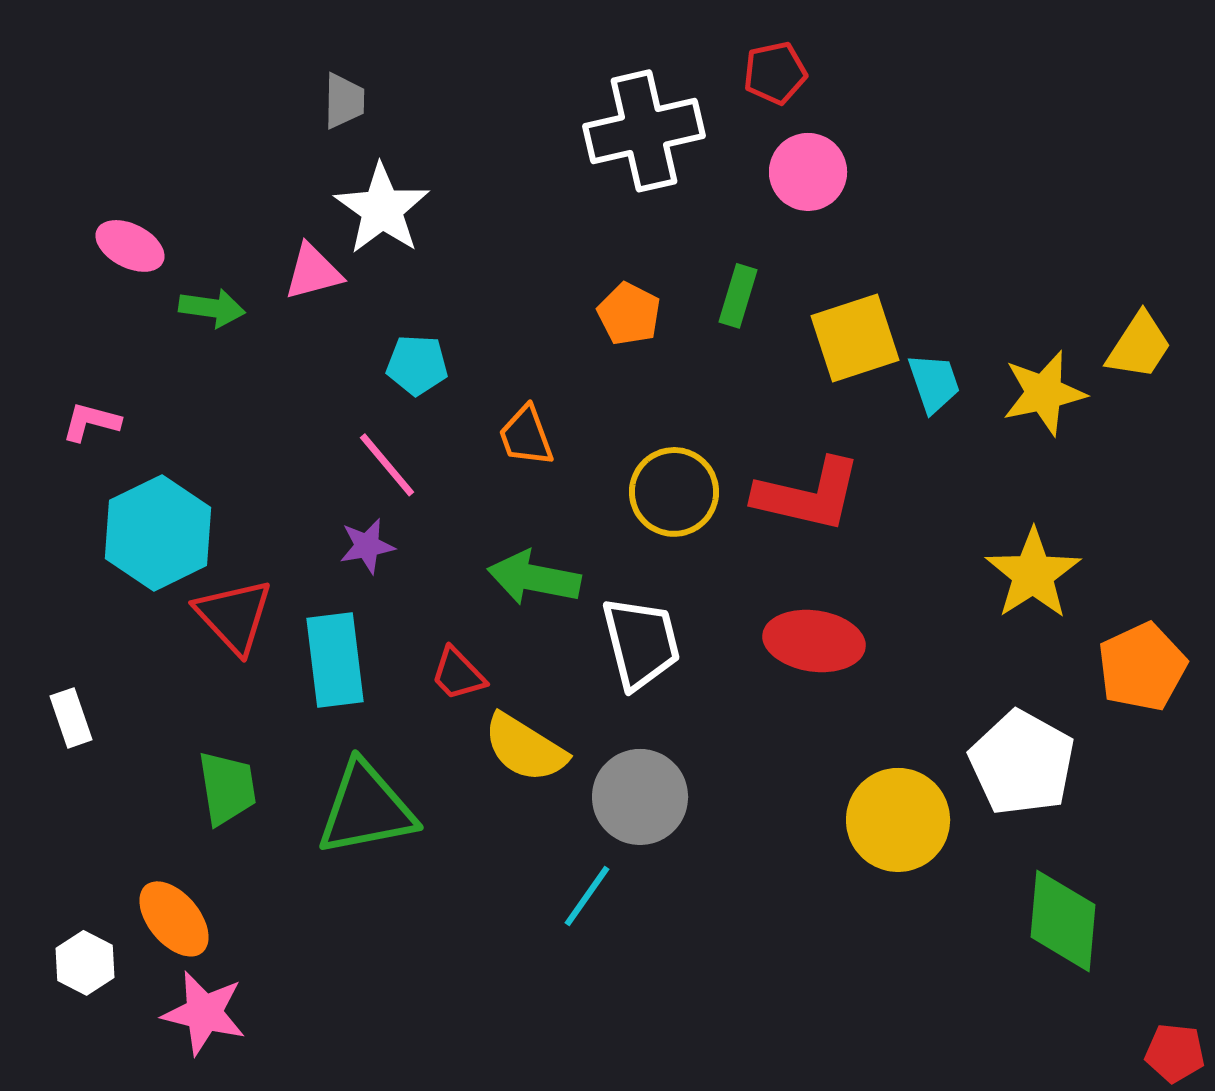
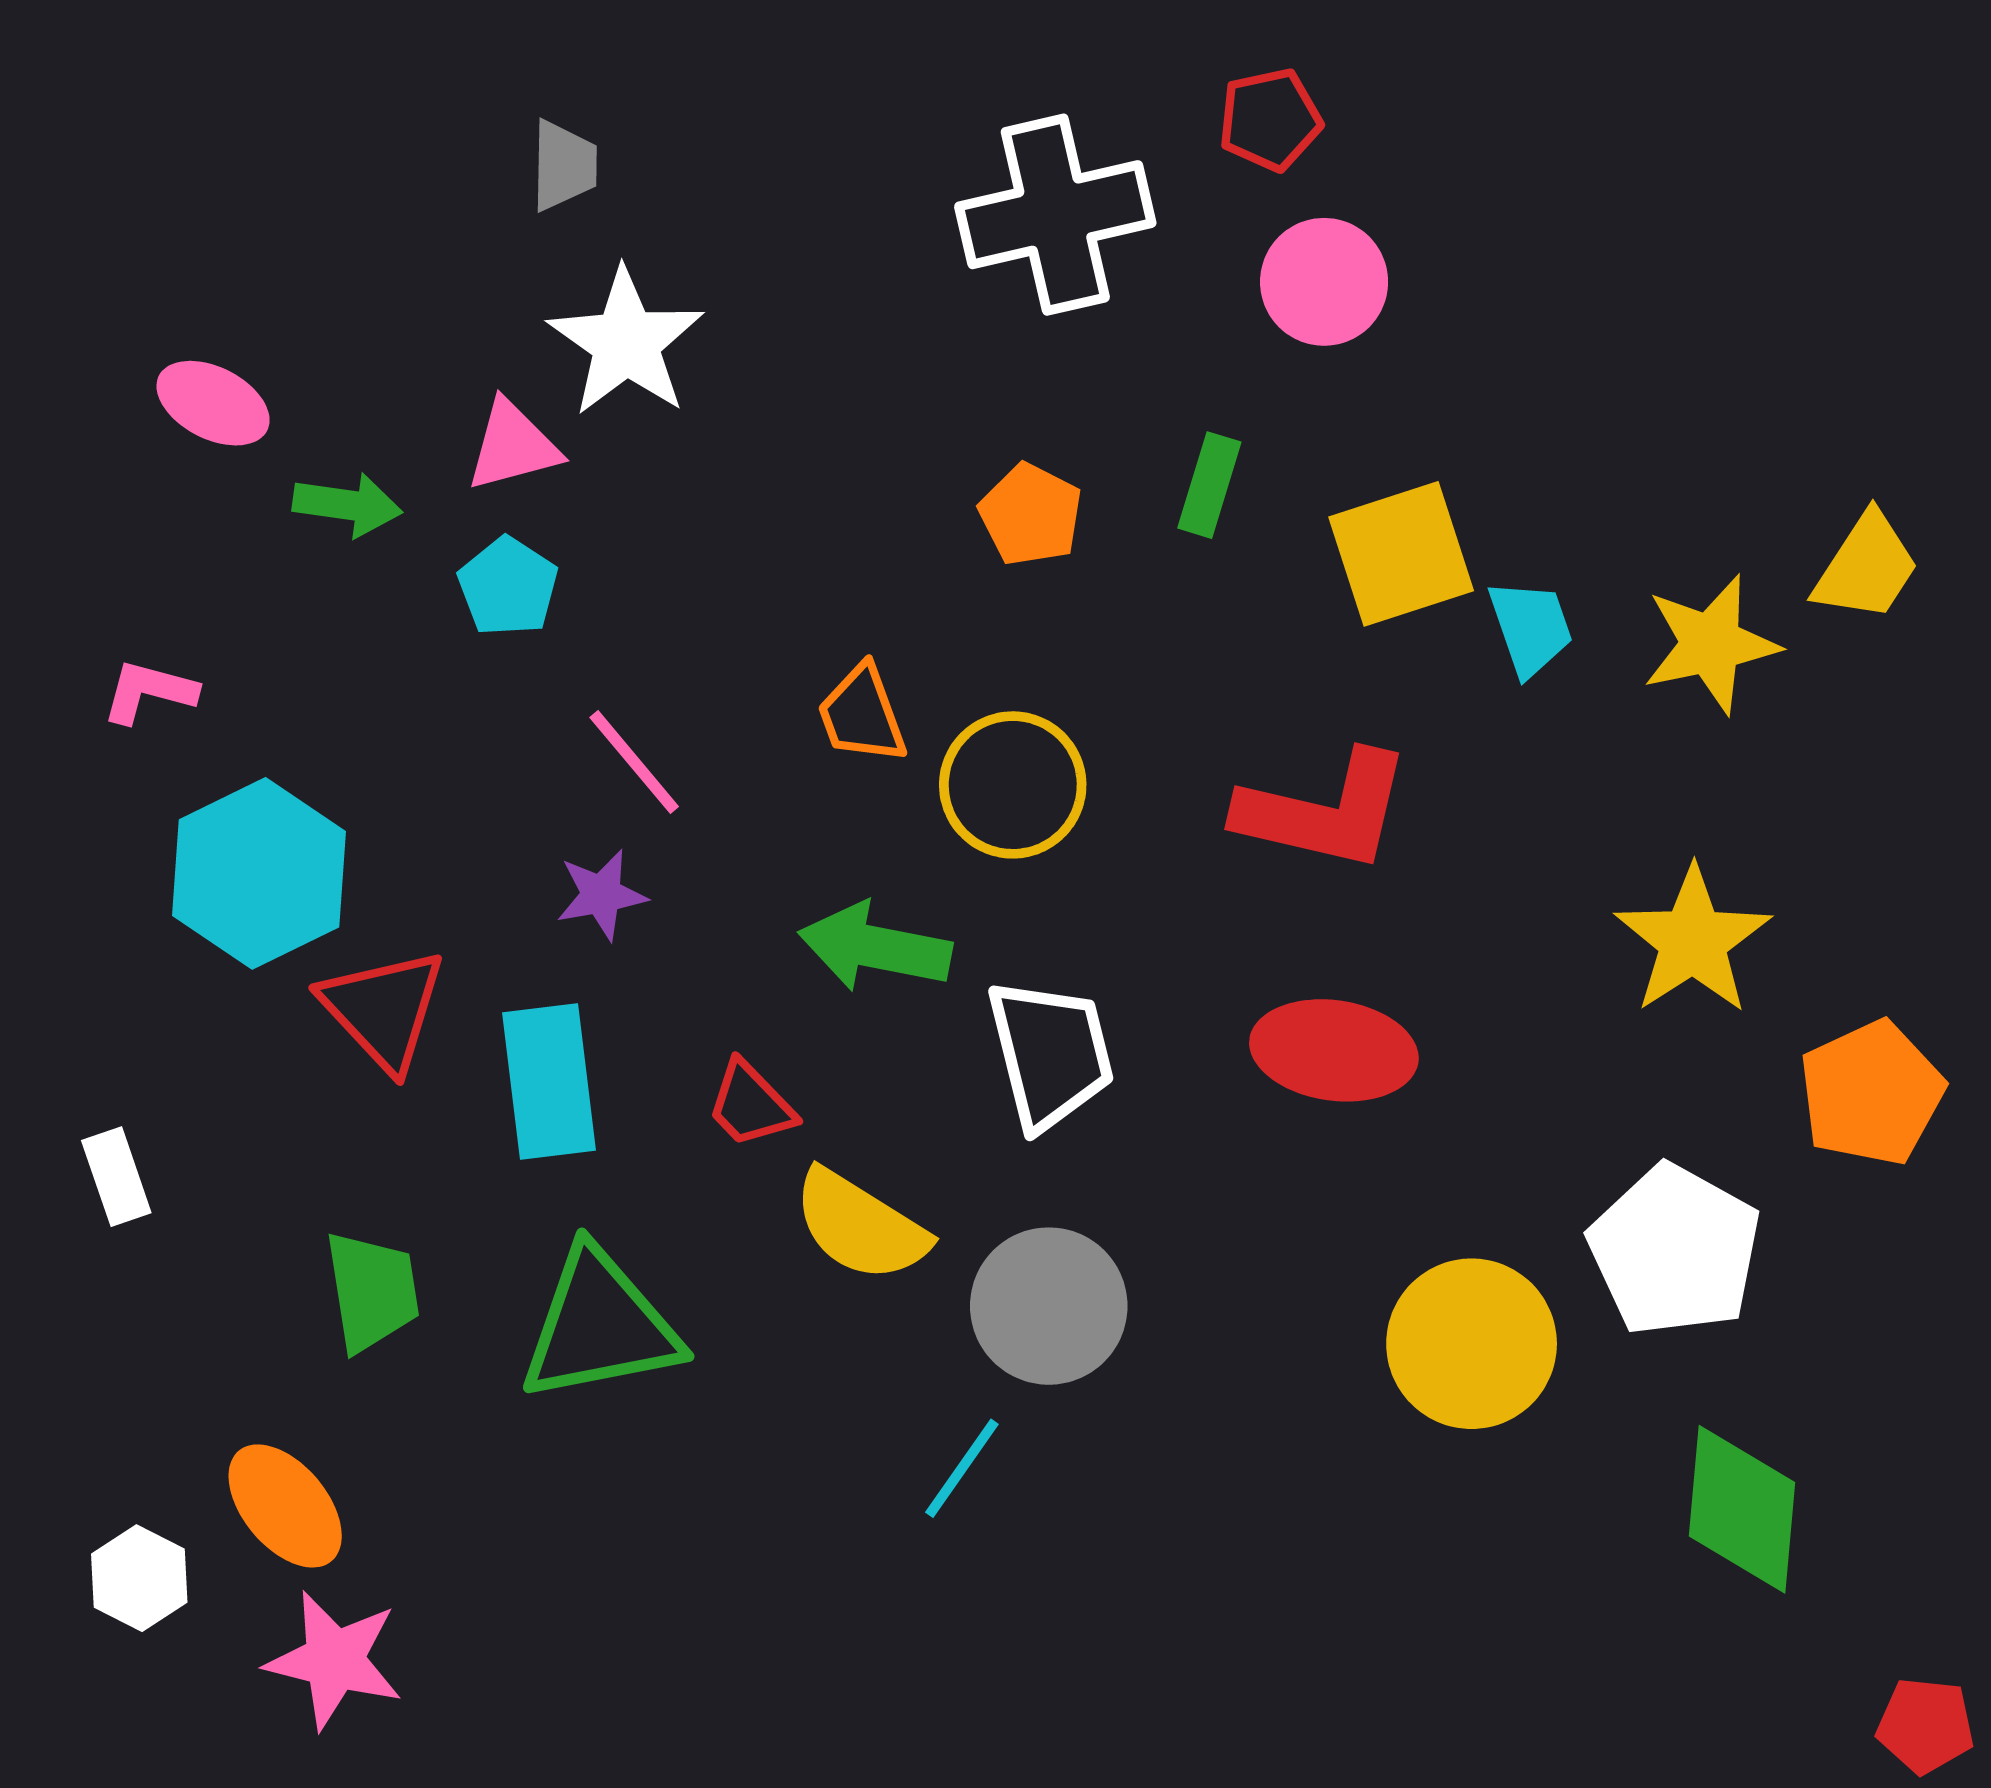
cyan pentagon: (417, 365) -> (508, 587), moved, turned 30
yellow circle: (674, 492) -> (1013, 785), moved

